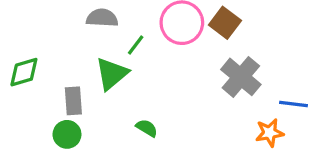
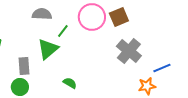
brown square: (225, 23) -> (119, 17), turned 30
blue line: (294, 104) -> (162, 68), turned -30

